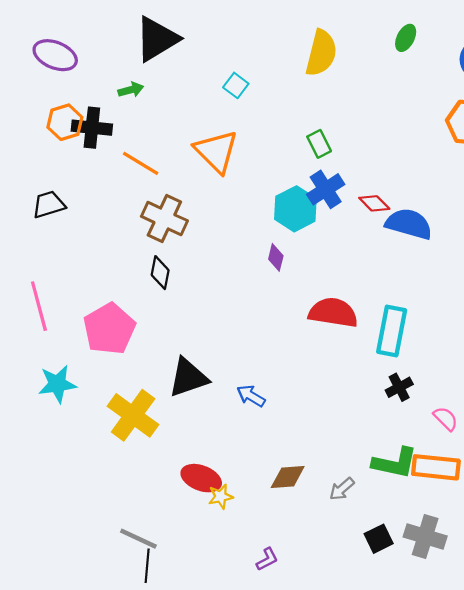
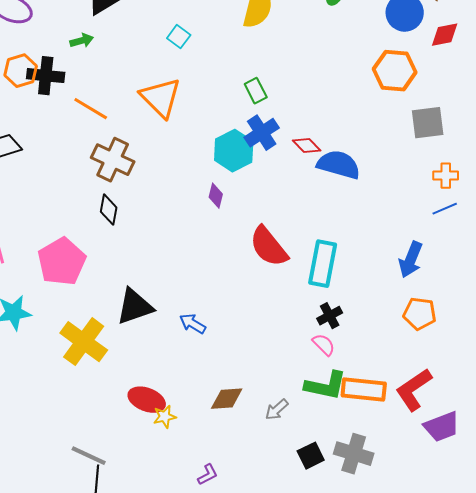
red semicircle: (333, 313) -> (269, 247), turned -138
pink semicircle: (446, 419) -> (324, 345), moved

